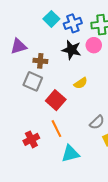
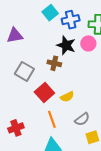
brown cross: (40, 61) -> (54, 63), moved
yellow semicircle: (81, 83) -> (67, 97), moved
orange line: (56, 129) -> (52, 119), moved

